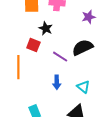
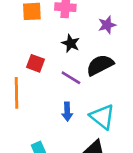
black star: (46, 28) -> (71, 43), moved
cyan triangle: (83, 87) -> (102, 117), size x1.5

